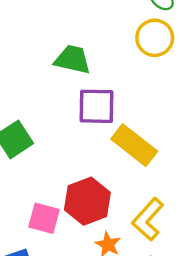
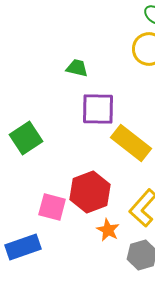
green trapezoid: (73, 60) -> (77, 68), size x0.7

